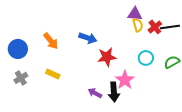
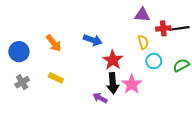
yellow semicircle: (138, 25) -> (143, 42), moved
red cross: (155, 27) -> (163, 28), turned 32
red star: (107, 57) -> (113, 60), turned -30
black arrow: (114, 92) -> (113, 83), moved

